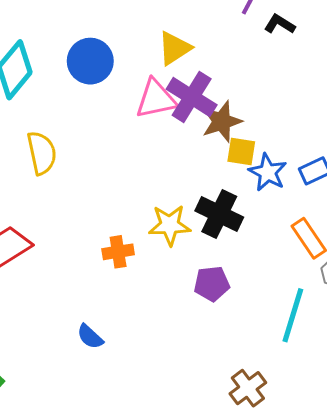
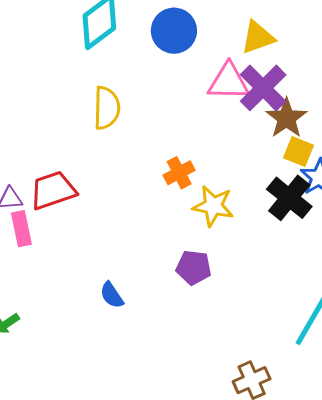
brown star: (222, 121) -> (286, 118), turned -30
black cross: (219, 214) -> (289, 198), moved
orange cross: (118, 252) -> (179, 173), moved, turned -32
purple pentagon: (212, 284) -> (194, 267), moved

